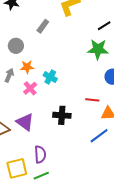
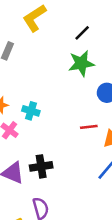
black cross: (62, 115) -> (41, 166), moved

